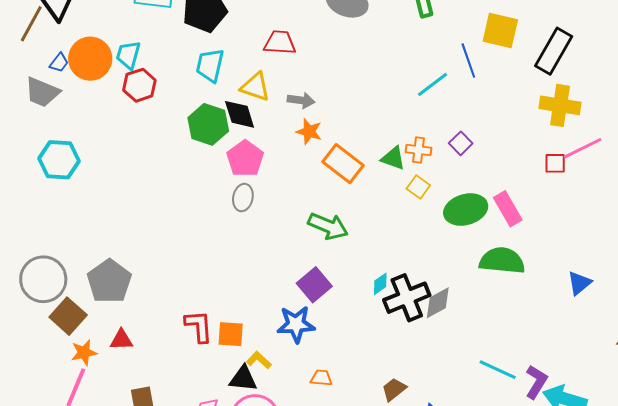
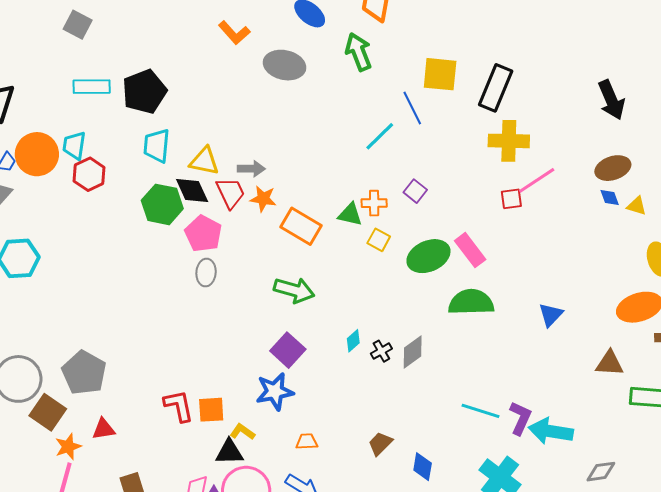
red trapezoid: (280, 43) -> (230, 193), moved, turned 68
black cross: (407, 298) -> (381, 351), size x0.5

